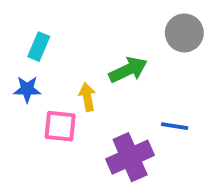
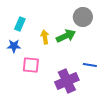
gray circle: (184, 33) -> (83, 17), moved
yellow arrow: (87, 97) -> (45, 37), moved

